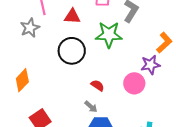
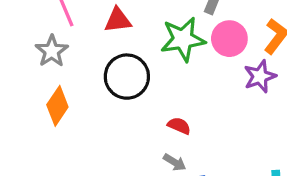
orange diamond: (22, 80) -> (57, 106), moved
pink circle: (134, 83) -> (229, 39), moved

